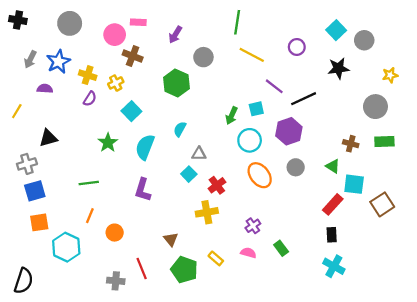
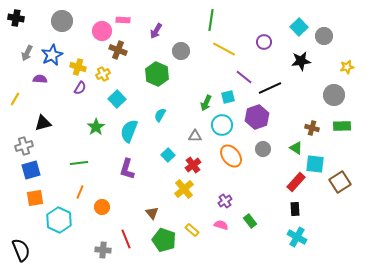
gray triangle: (199, 154) -> (195, 136), moved
yellow cross: (207, 212) -> (184, 189), turned -30
black semicircle: (24, 281) -> (21, 250), turned -40

